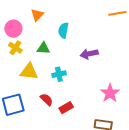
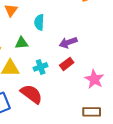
red semicircle: (47, 100) -> (31, 94), size x1.6
red rectangle: (66, 108) -> (67, 64), moved

